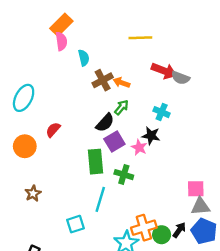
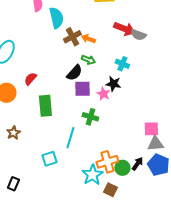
cyan semicircle: (84, 58) -> (56, 18), size x1.5
green arrow: (121, 107) -> (88, 60), turned 72
purple square: (114, 142) -> (82, 89), turned 30
green rectangle: (96, 162) -> (45, 106), moved

